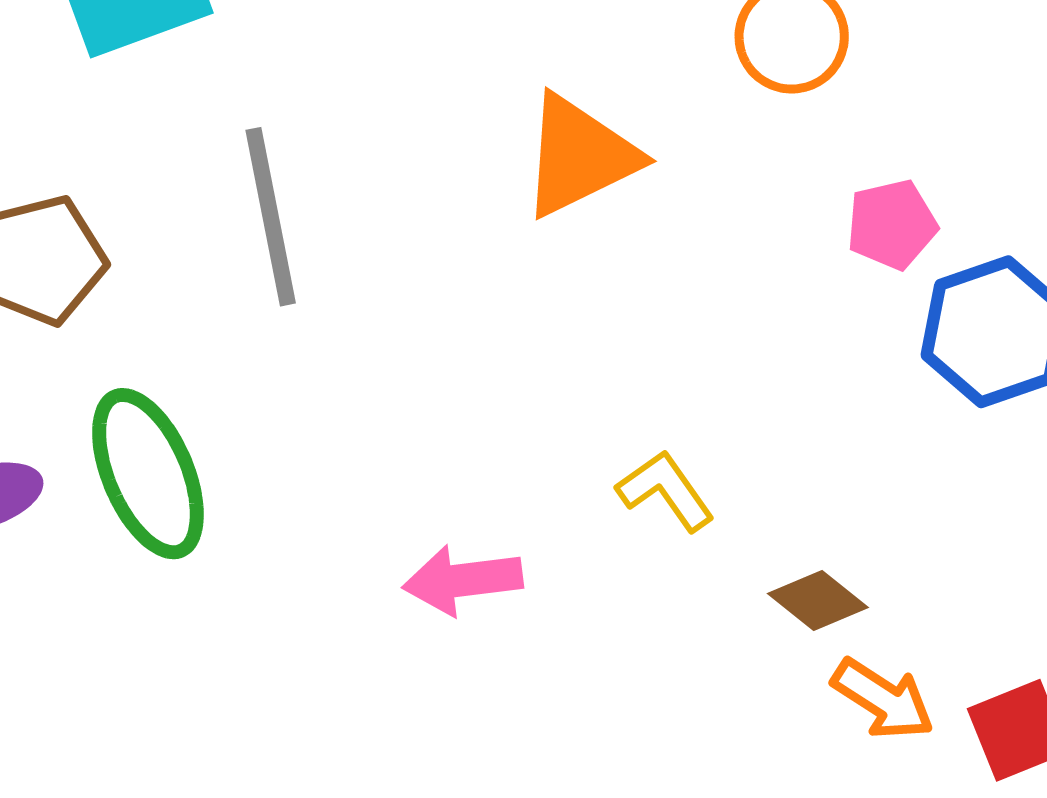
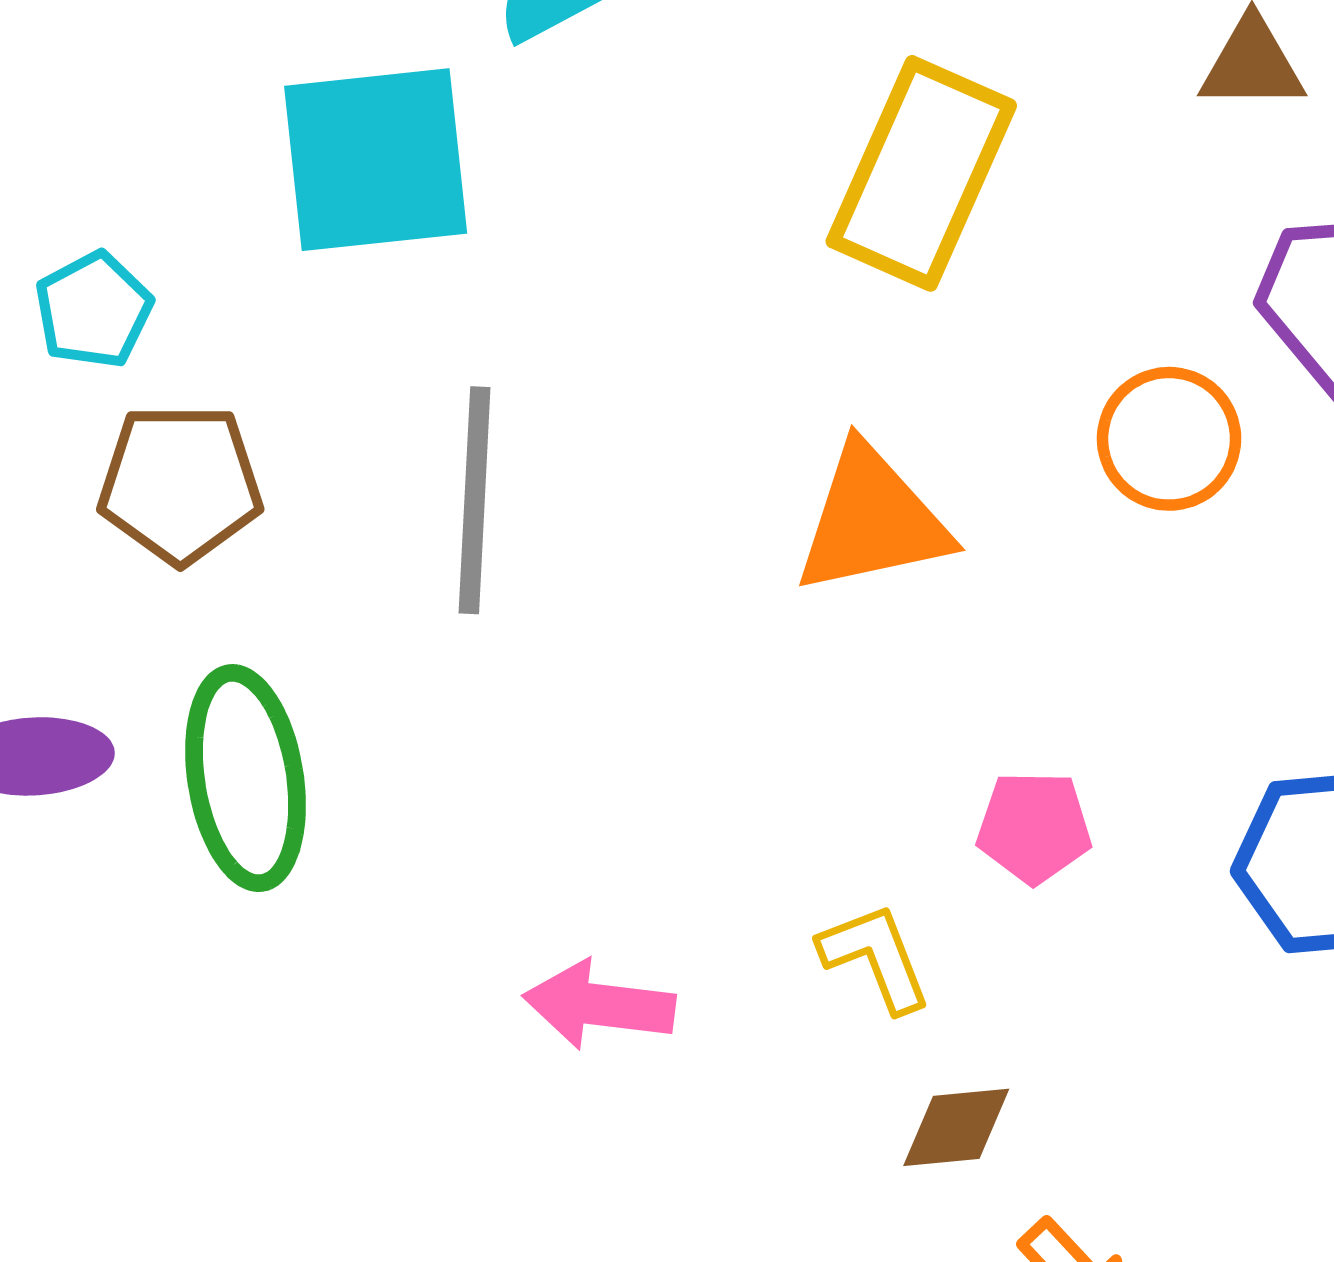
pink pentagon: (892, 225) -> (1034, 827), moved
brown diamond: (818, 601) -> (956, 1127), moved, turned -58

